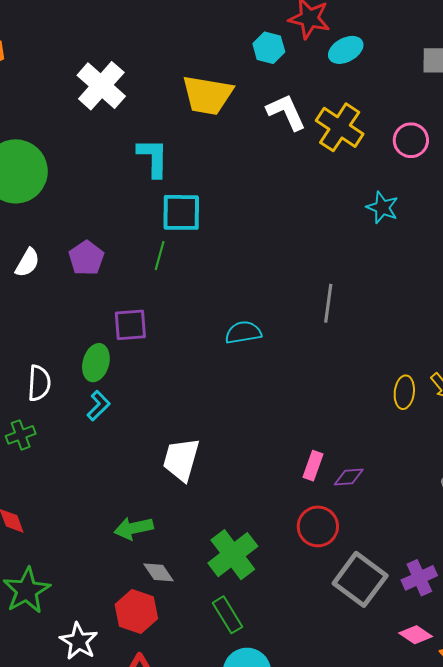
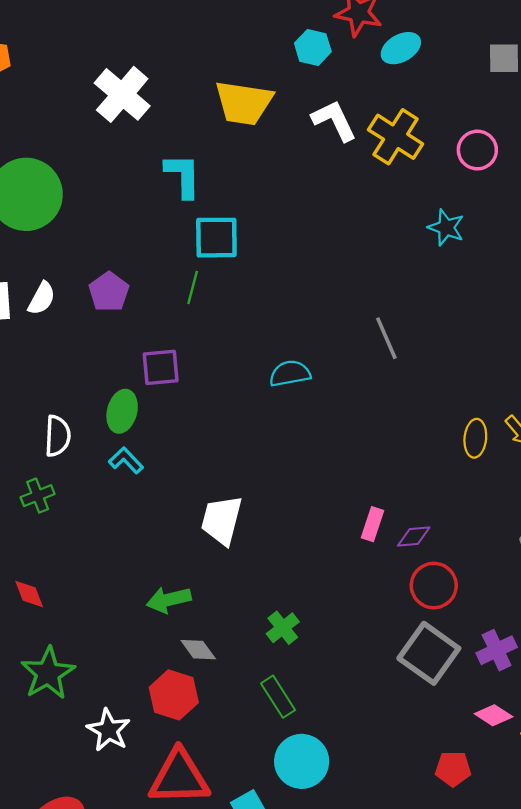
gray line: (328, 303) -> (386, 338), turned -30
cyan L-shape: (98, 406) -> (126, 460), turned -88
red circle: (318, 526) -> (434, 586), moved
green cross: (233, 555) -> (283, 628), size x0.6

